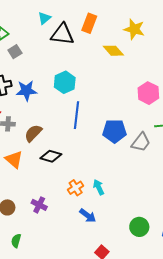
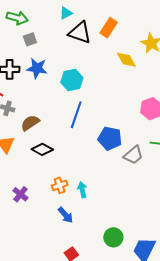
blue star: (26, 91) -> (37, 68), moved

